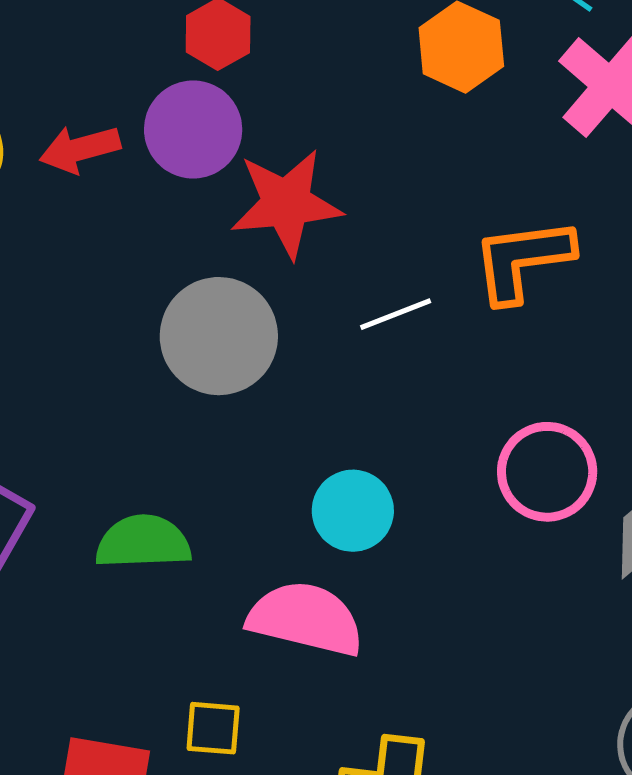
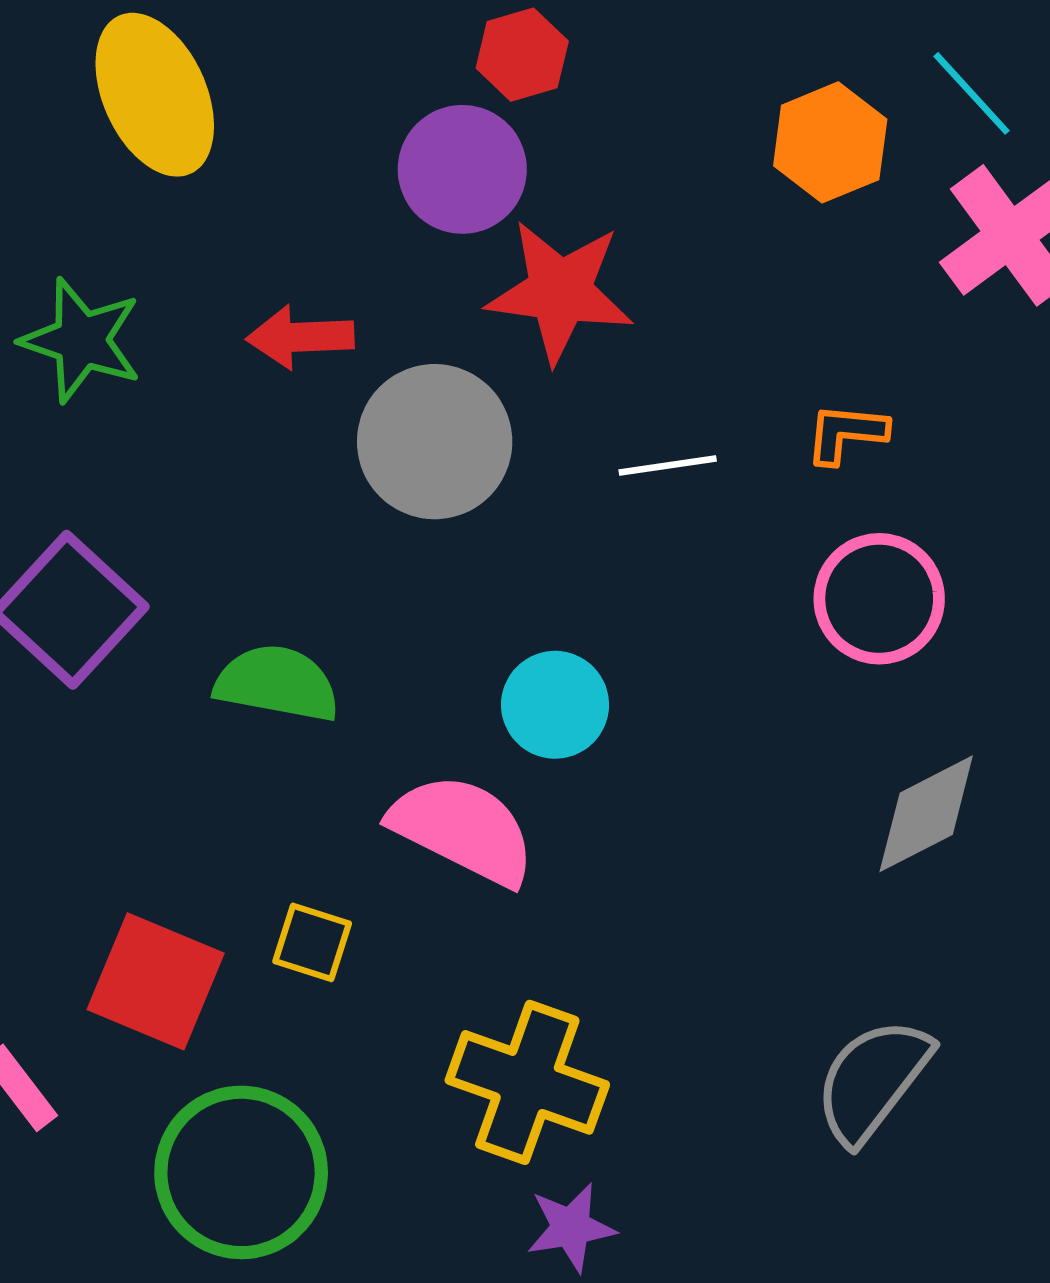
red arrow: (80, 149) -> (300, 337), moved
orange L-shape: (523, 260) -> (846, 433), size x0.6
pink circle: (547, 472) -> (879, 599), moved

